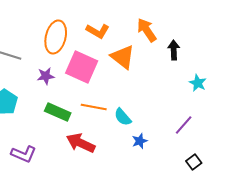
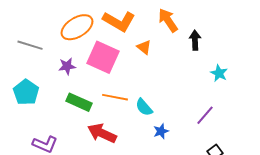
orange L-shape: (98, 31) -> (119, 21), size x1.4
orange ellipse: (56, 37) -> (77, 27), turned 44
orange triangle: (123, 57) -> (144, 47), size x0.6

